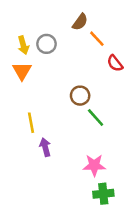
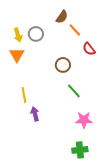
brown circle: (80, 96) -> (63, 65), moved
pink star: (94, 165) -> (84, 120), moved

